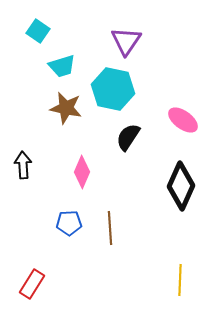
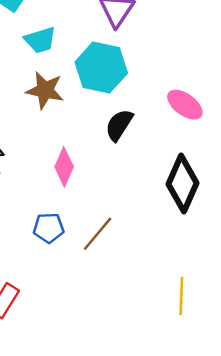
brown line: (110, 228) -> (98, 234), turned 44

